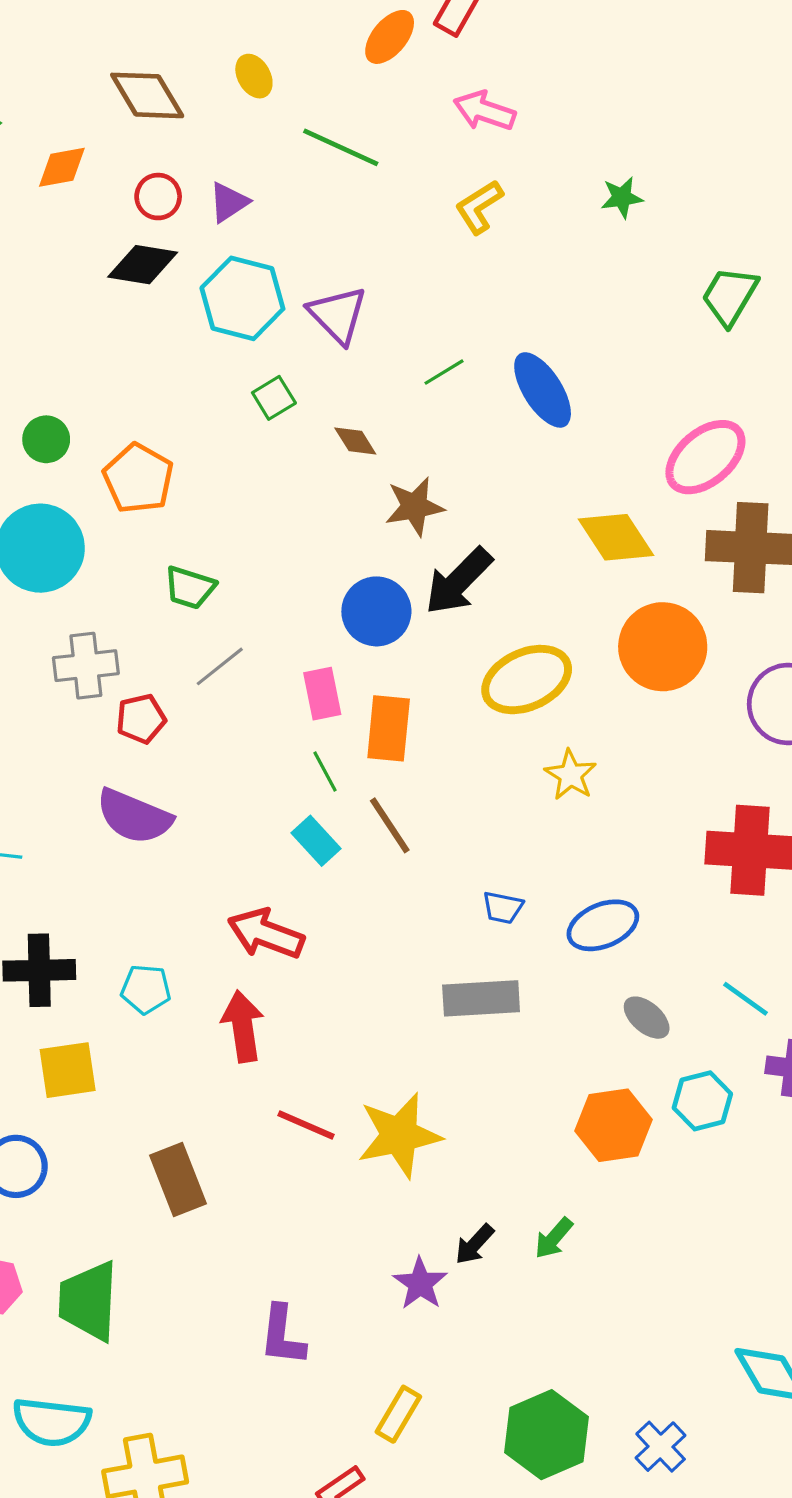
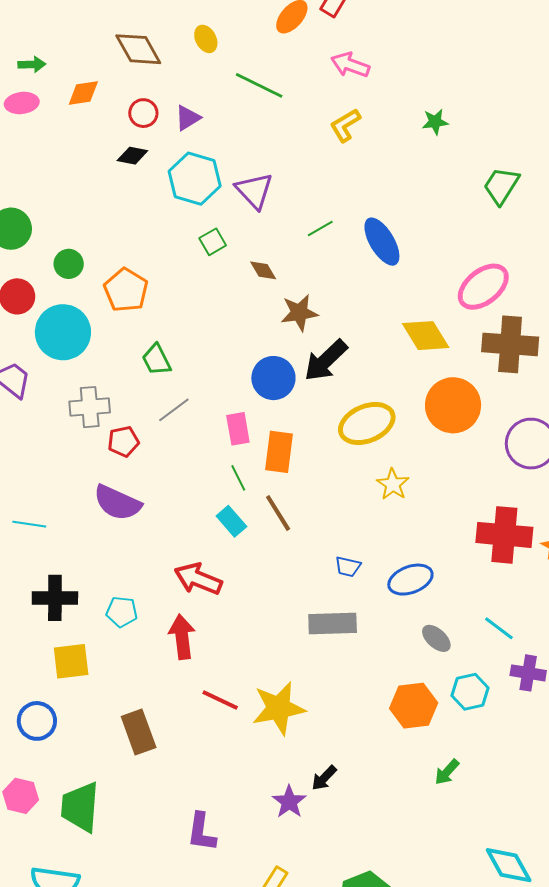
black diamond: (143, 265) -> (132, 156), size x0.7
green trapezoid: (190, 588) -> (156, 360), turned 44
green arrow: (554, 1238) -> (447, 772), moved

